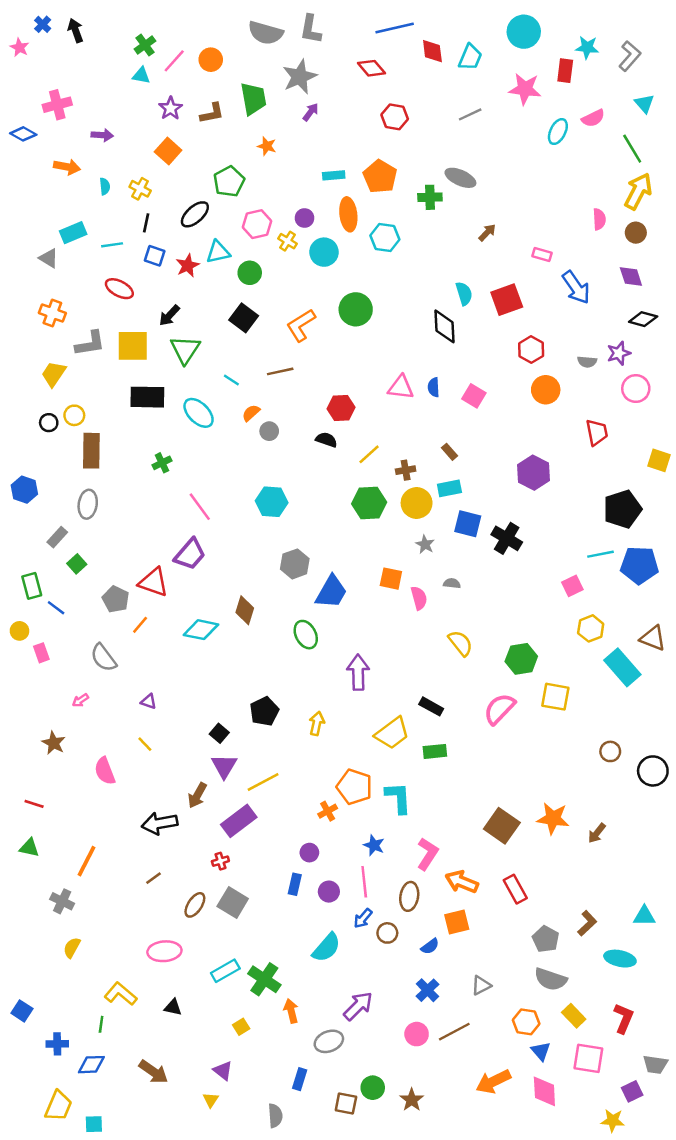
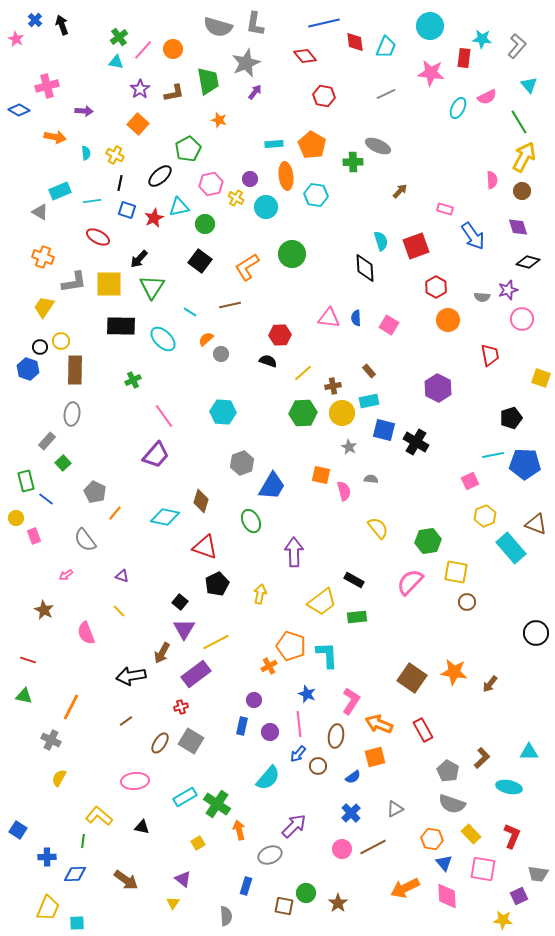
blue hexagon: (24, 490) -> (28, 369), moved
black pentagon: (622, 509) -> (511, 418), size x0.7
red triangle: (153, 582) -> (205, 547), moved
brown circle: (610, 751) -> (467, 602), moved

